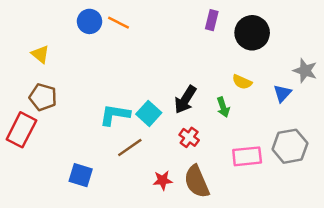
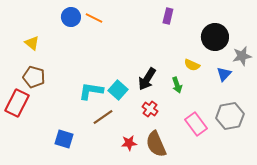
black circle: (252, 33) -> (215, 37), moved
gray star: (305, 71) -> (242, 56), turned -30
pink rectangle: (247, 156) -> (196, 124), turned 60

